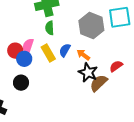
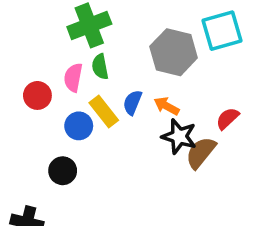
pink semicircle: (28, 46) -> (73, 77), moved
red circle: (15, 51) -> (37, 95), moved
blue circle: (24, 59) -> (79, 126), moved

